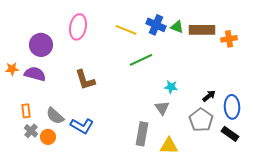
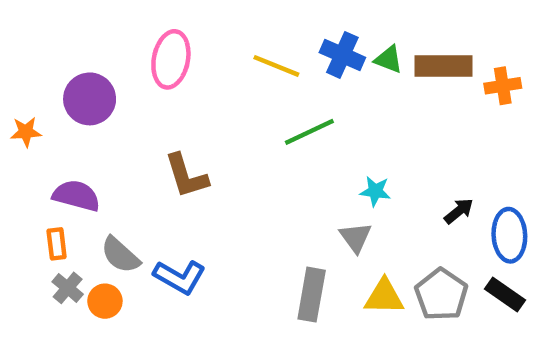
orange star: (12, 69) -> (26, 132), moved
purple semicircle: (35, 74) -> (76, 196), moved
gray pentagon: (201, 120) -> (441, 295), moved
yellow triangle: (169, 146) -> (384, 297), moved

